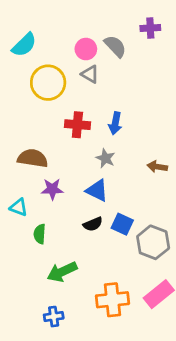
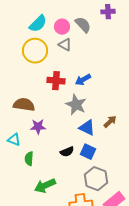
cyan semicircle: (24, 45) -> (38, 24), moved
blue arrow: (115, 123) -> (83, 80), turned 49
gray star: (105, 158) -> (76, 105), size x1.5
brown arrow: (157, 167) -> (110, 122), moved, turned 128
blue triangle: (97, 190) -> (87, 128), moved
gray hexagon: (153, 242) -> (96, 179), moved

